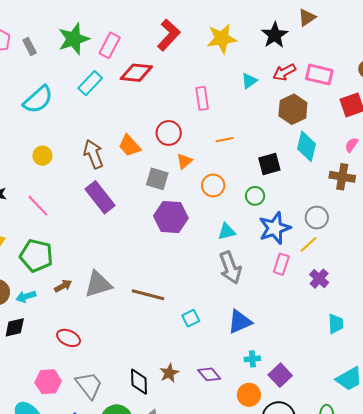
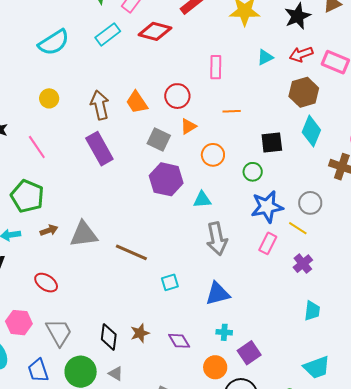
cyan triangle: (227, 232) -> (202, 200), moved
yellow line: (309, 244) -> (298, 228), turned 66

